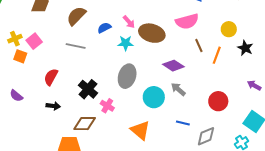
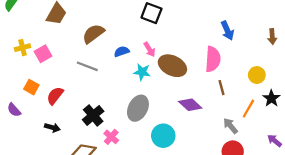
pink semicircle: (187, 21) -> (213, 59), turned -80
orange line: (217, 55) -> (248, 109), moved
orange square: (20, 56) -> (31, 87), moved
gray arrow: (178, 89) -> (230, 126), moved

